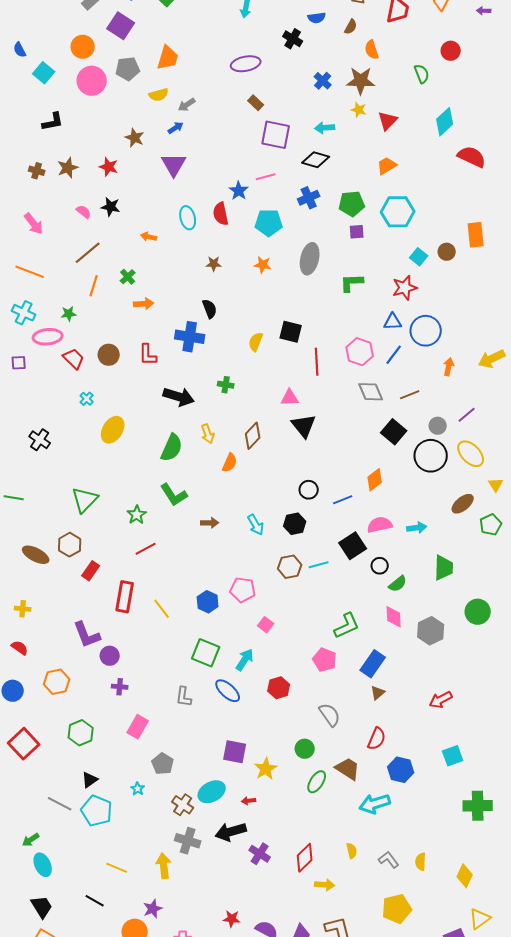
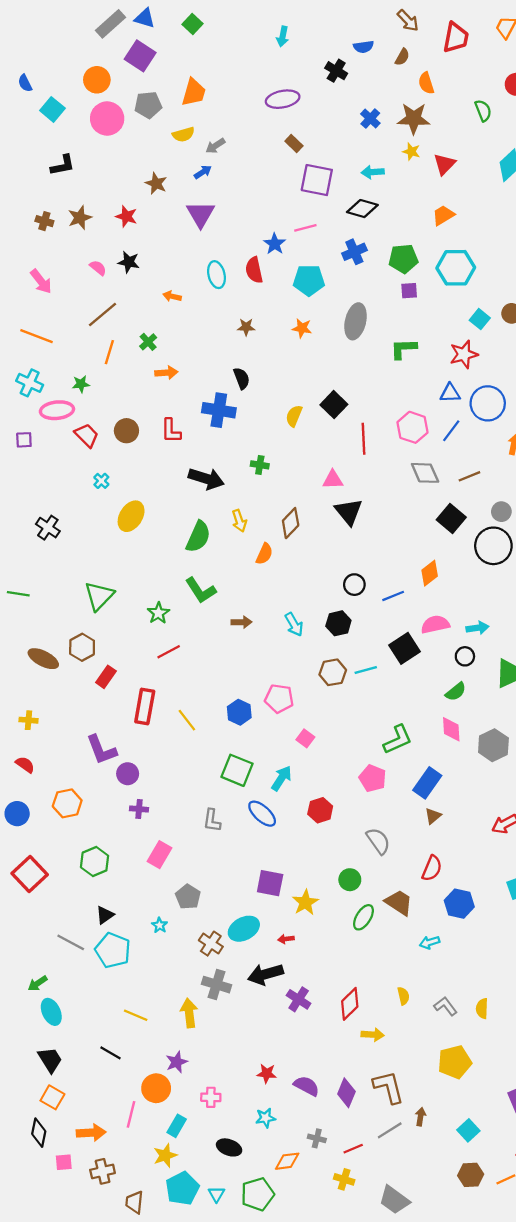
black square: (291, 332) -> (334, 405), turned 30
black circle: (380, 566) -> (465, 656), moved
cyan arrow: (375, 804) -> (430, 942), size x0.6

